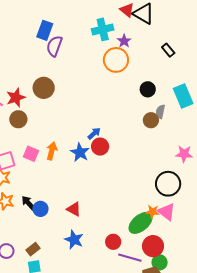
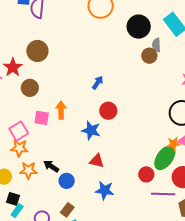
black circle: (148, 89) -> (139, 27), size x1.5
brown circle: (18, 119) -> (30, 88), moved
red circle: (100, 147) -> (108, 111), moved
blue star: (80, 152) -> (91, 130), moved
blue circle: (40, 209) -> (67, 181), moved
red circle: (113, 242) -> (146, 174), moved

